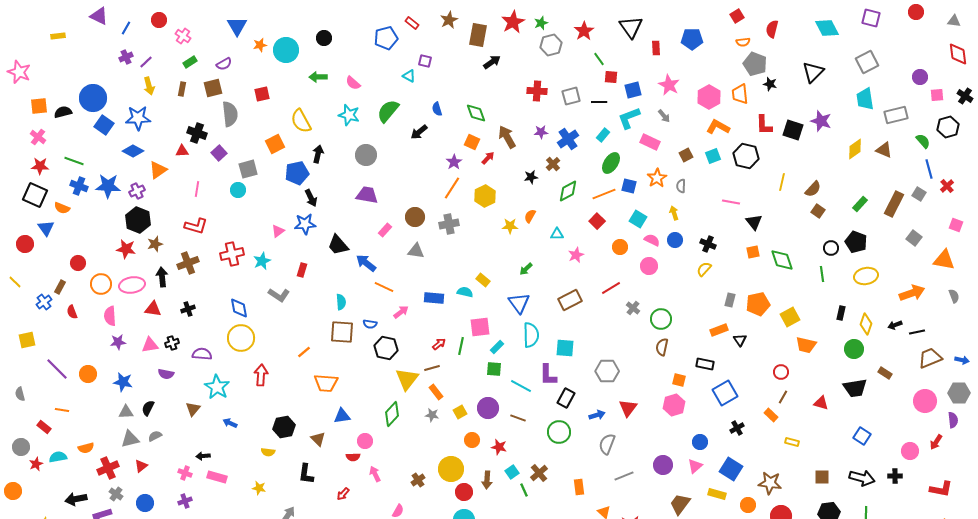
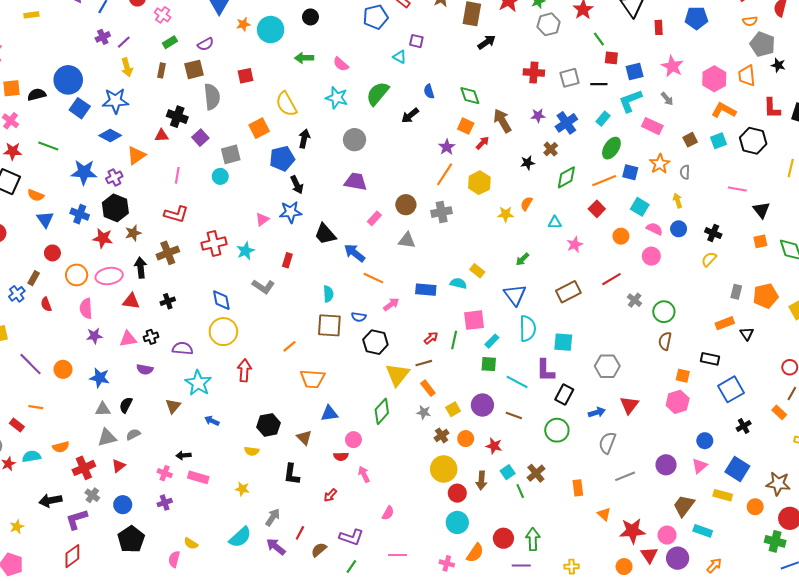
blue cross: (79, 186) -> (80, 214), moved
blue triangle: (46, 228) -> (45, 219), moved
brown cross: (418, 480) -> (442, 435), moved

